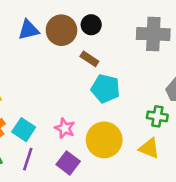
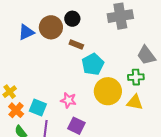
cyan pentagon: (105, 89) -> (93, 64), turned -30
yellow circle: (104, 140) -> (108, 91), moved

